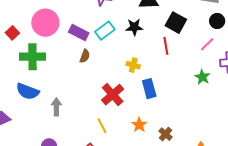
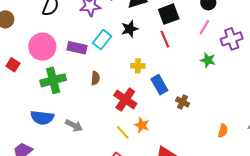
black square: (176, 23) -> (169, 14), turned -35
brown semicircle: (85, 56) -> (95, 78), moved
green cross: (32, 57) -> (53, 80), moved
gray arrow: (56, 107) -> (74, 125), turned 132
orange star: (139, 125) -> (142, 125), moved
brown cross: (165, 134) -> (183, 102), moved

